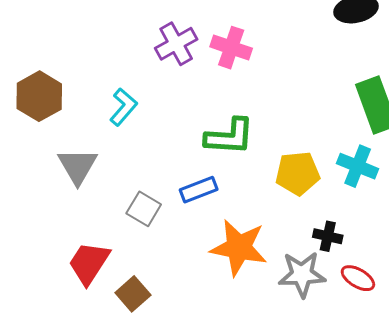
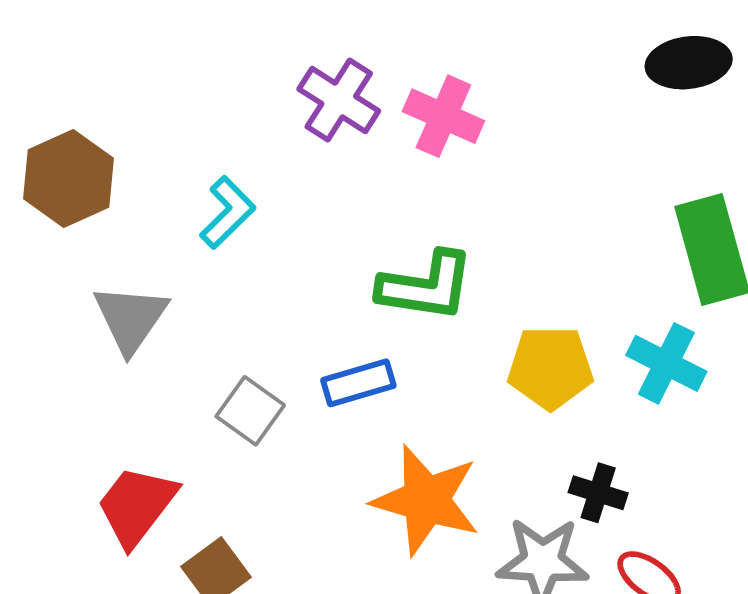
purple cross: (176, 44) -> (339, 100), turned -33

